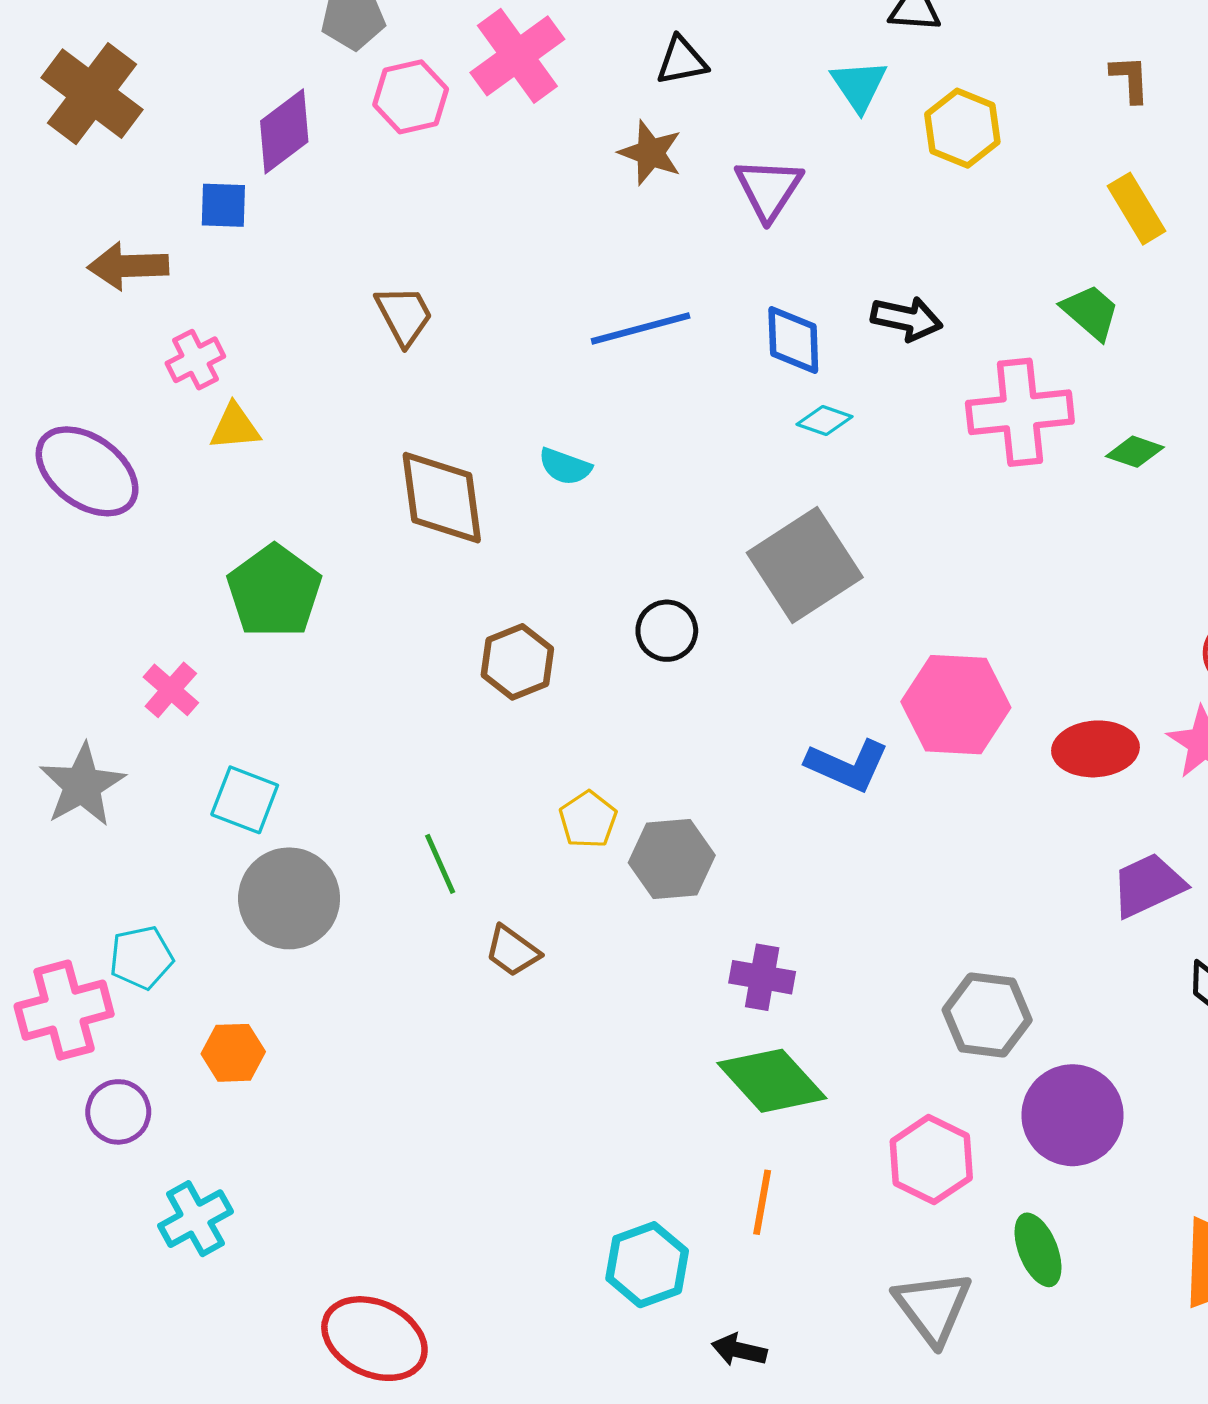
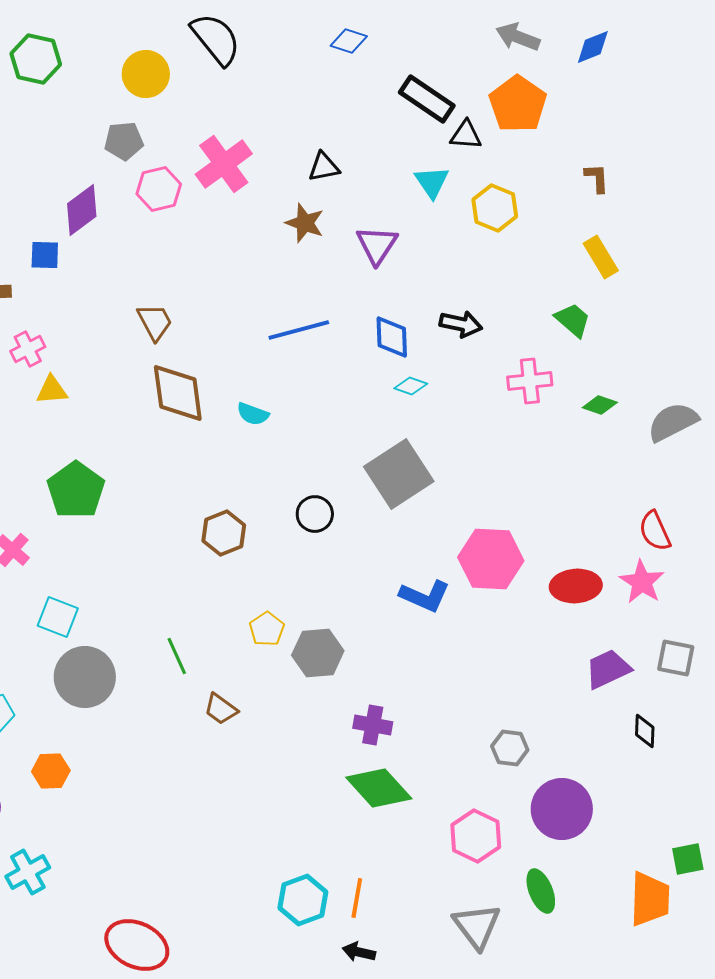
pink cross: (1020, 412) -> (530, 381), size x0.7
brown diamond: (442, 498) -> (178, 393), moved
gray hexagon: (987, 1015) -> (510, 748), size x0.7
orange line: (762, 1202) -> (357, 898), moved

